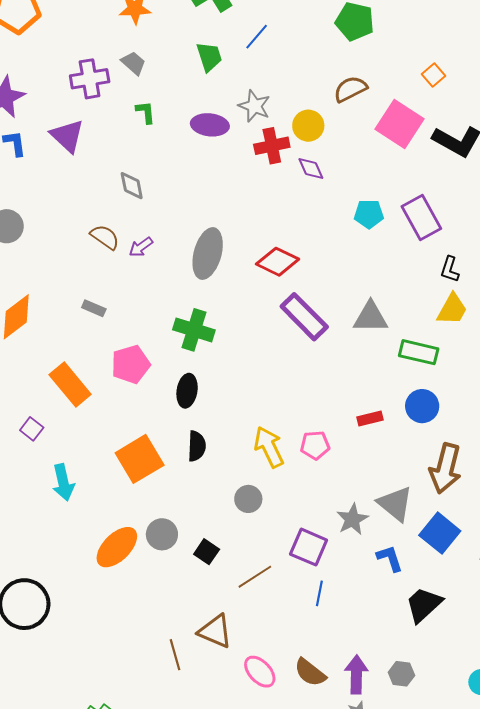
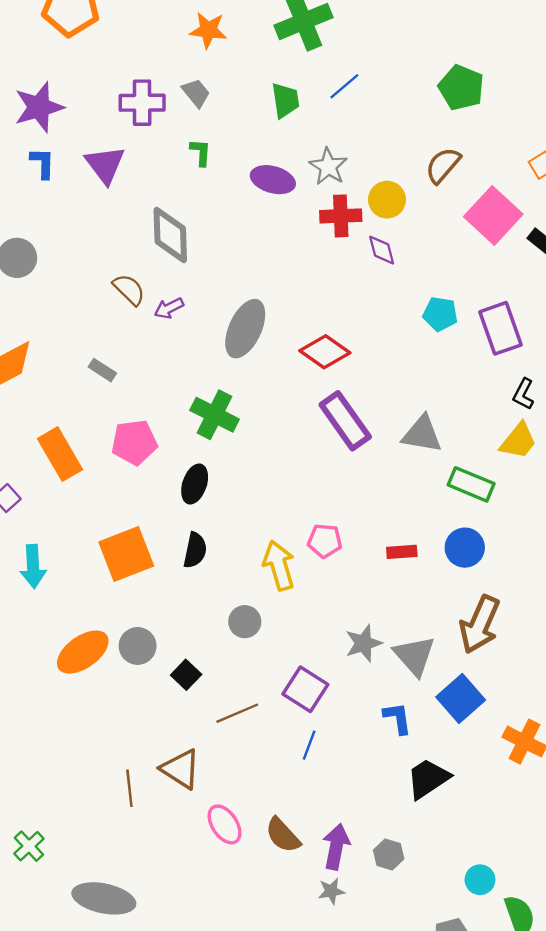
brown semicircle: (350, 89) -> (443, 165), turned -32
gray diamond: (132, 186) -> (170, 235), size x1.6
pink pentagon: (315, 445) -> (325, 541), moved
gray star: (352, 519) -> (364, 643), moved

